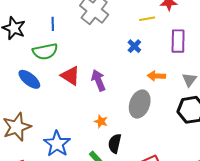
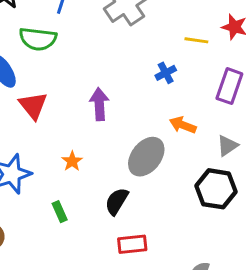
red triangle: (70, 76) -> (33, 106), moved
orange star: (101, 121) -> (72, 161), moved
black semicircle: (115, 144) -> (117, 201), moved

